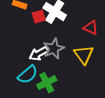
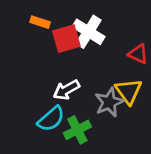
red square: (39, 17) -> (66, 39), size x1.5
gray star: (54, 49) -> (109, 102), moved

